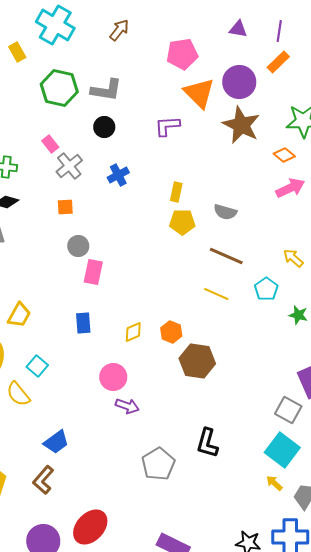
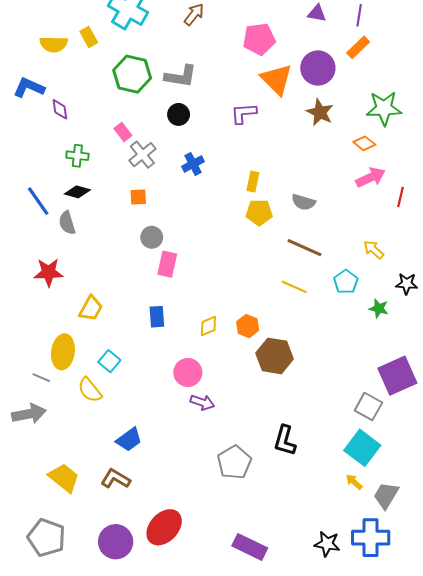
brown star: (241, 125) -> (320, 112), size x0.7
brown L-shape: (43, 480) -> (116, 479), turned 80

